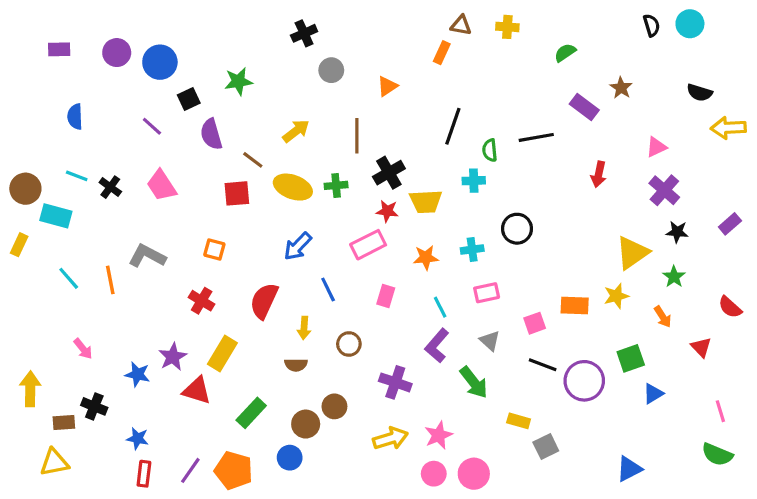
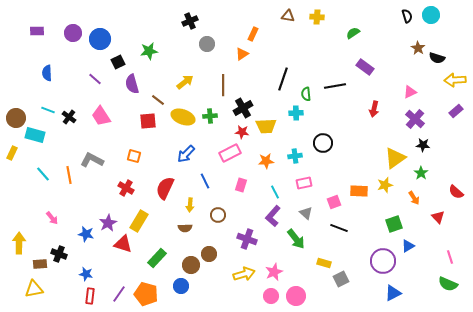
orange rectangle: (442, 53) -> (253, 34), moved
brown star: (621, 88) -> (418, 48), moved
purple rectangle: (730, 224) -> (456, 111), moved
purple circle: (584, 381) -> (383, 261), moved

